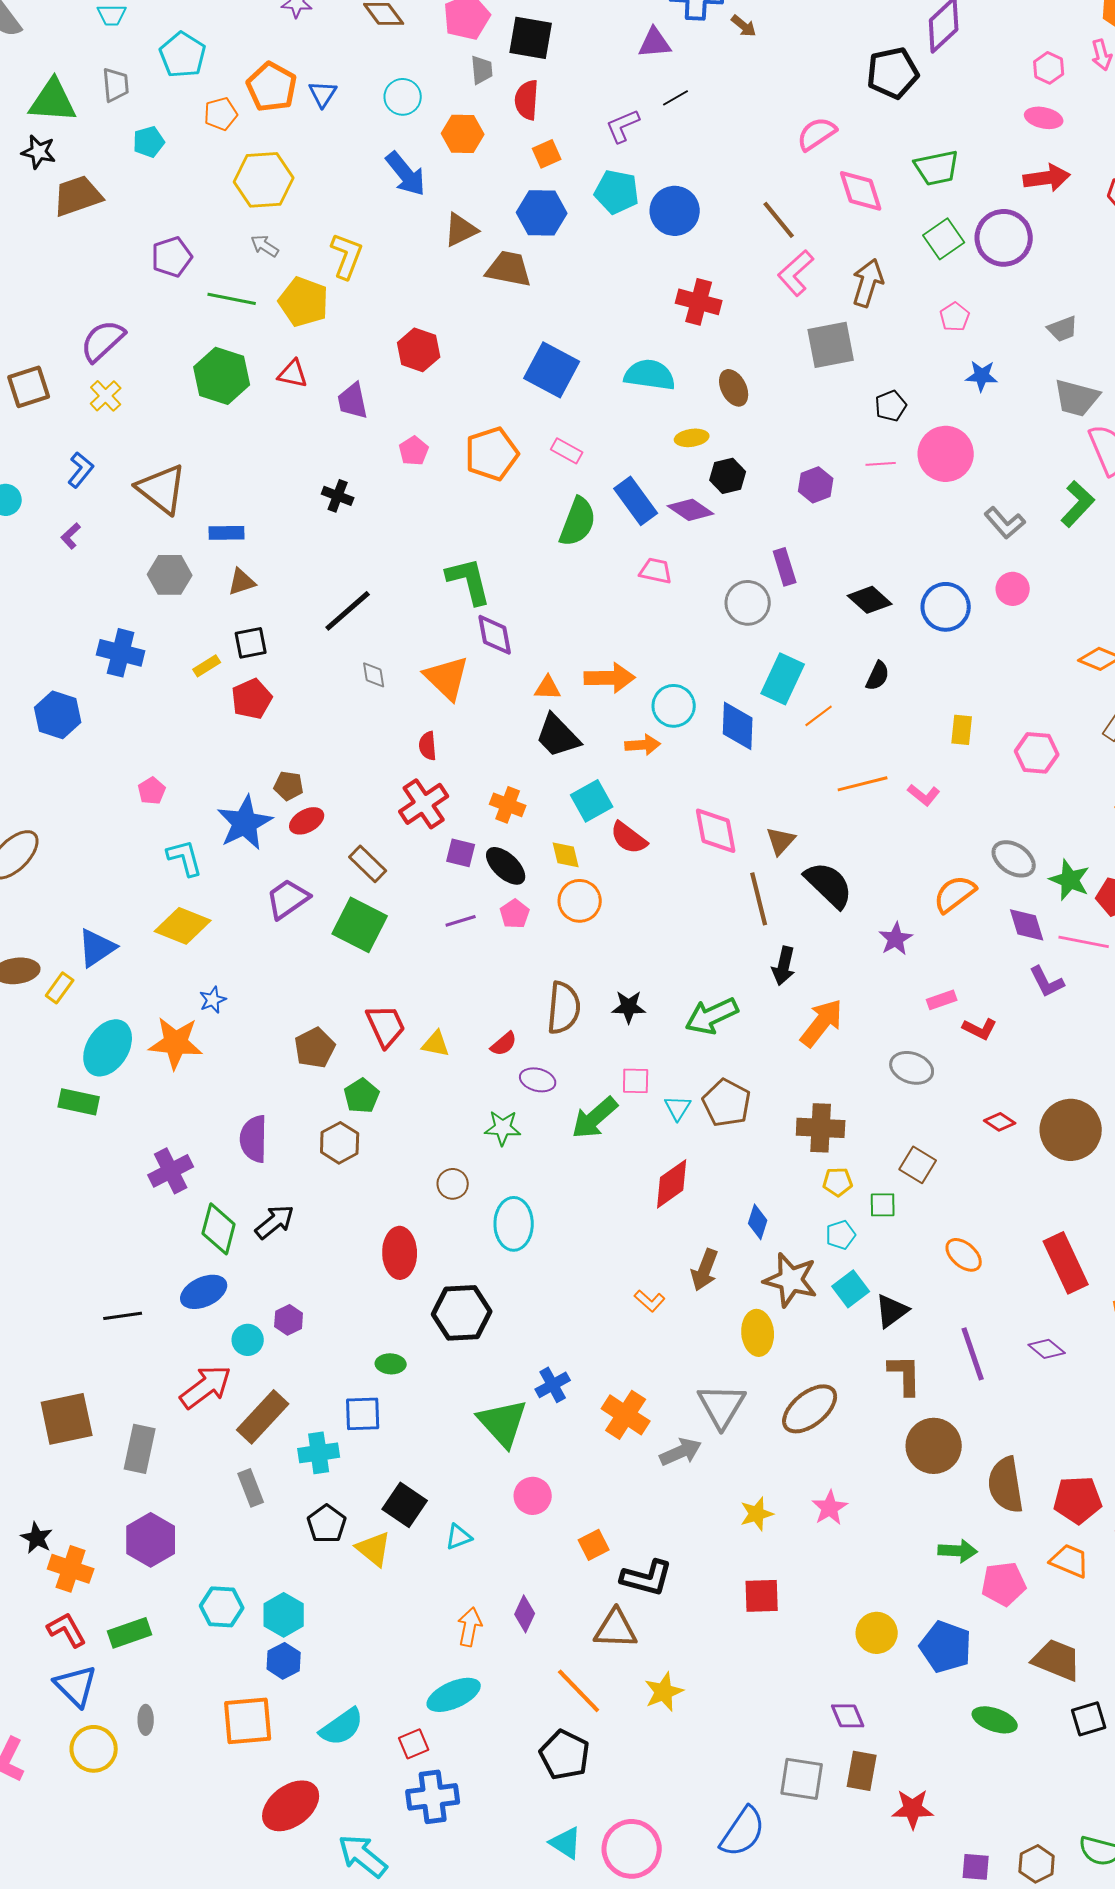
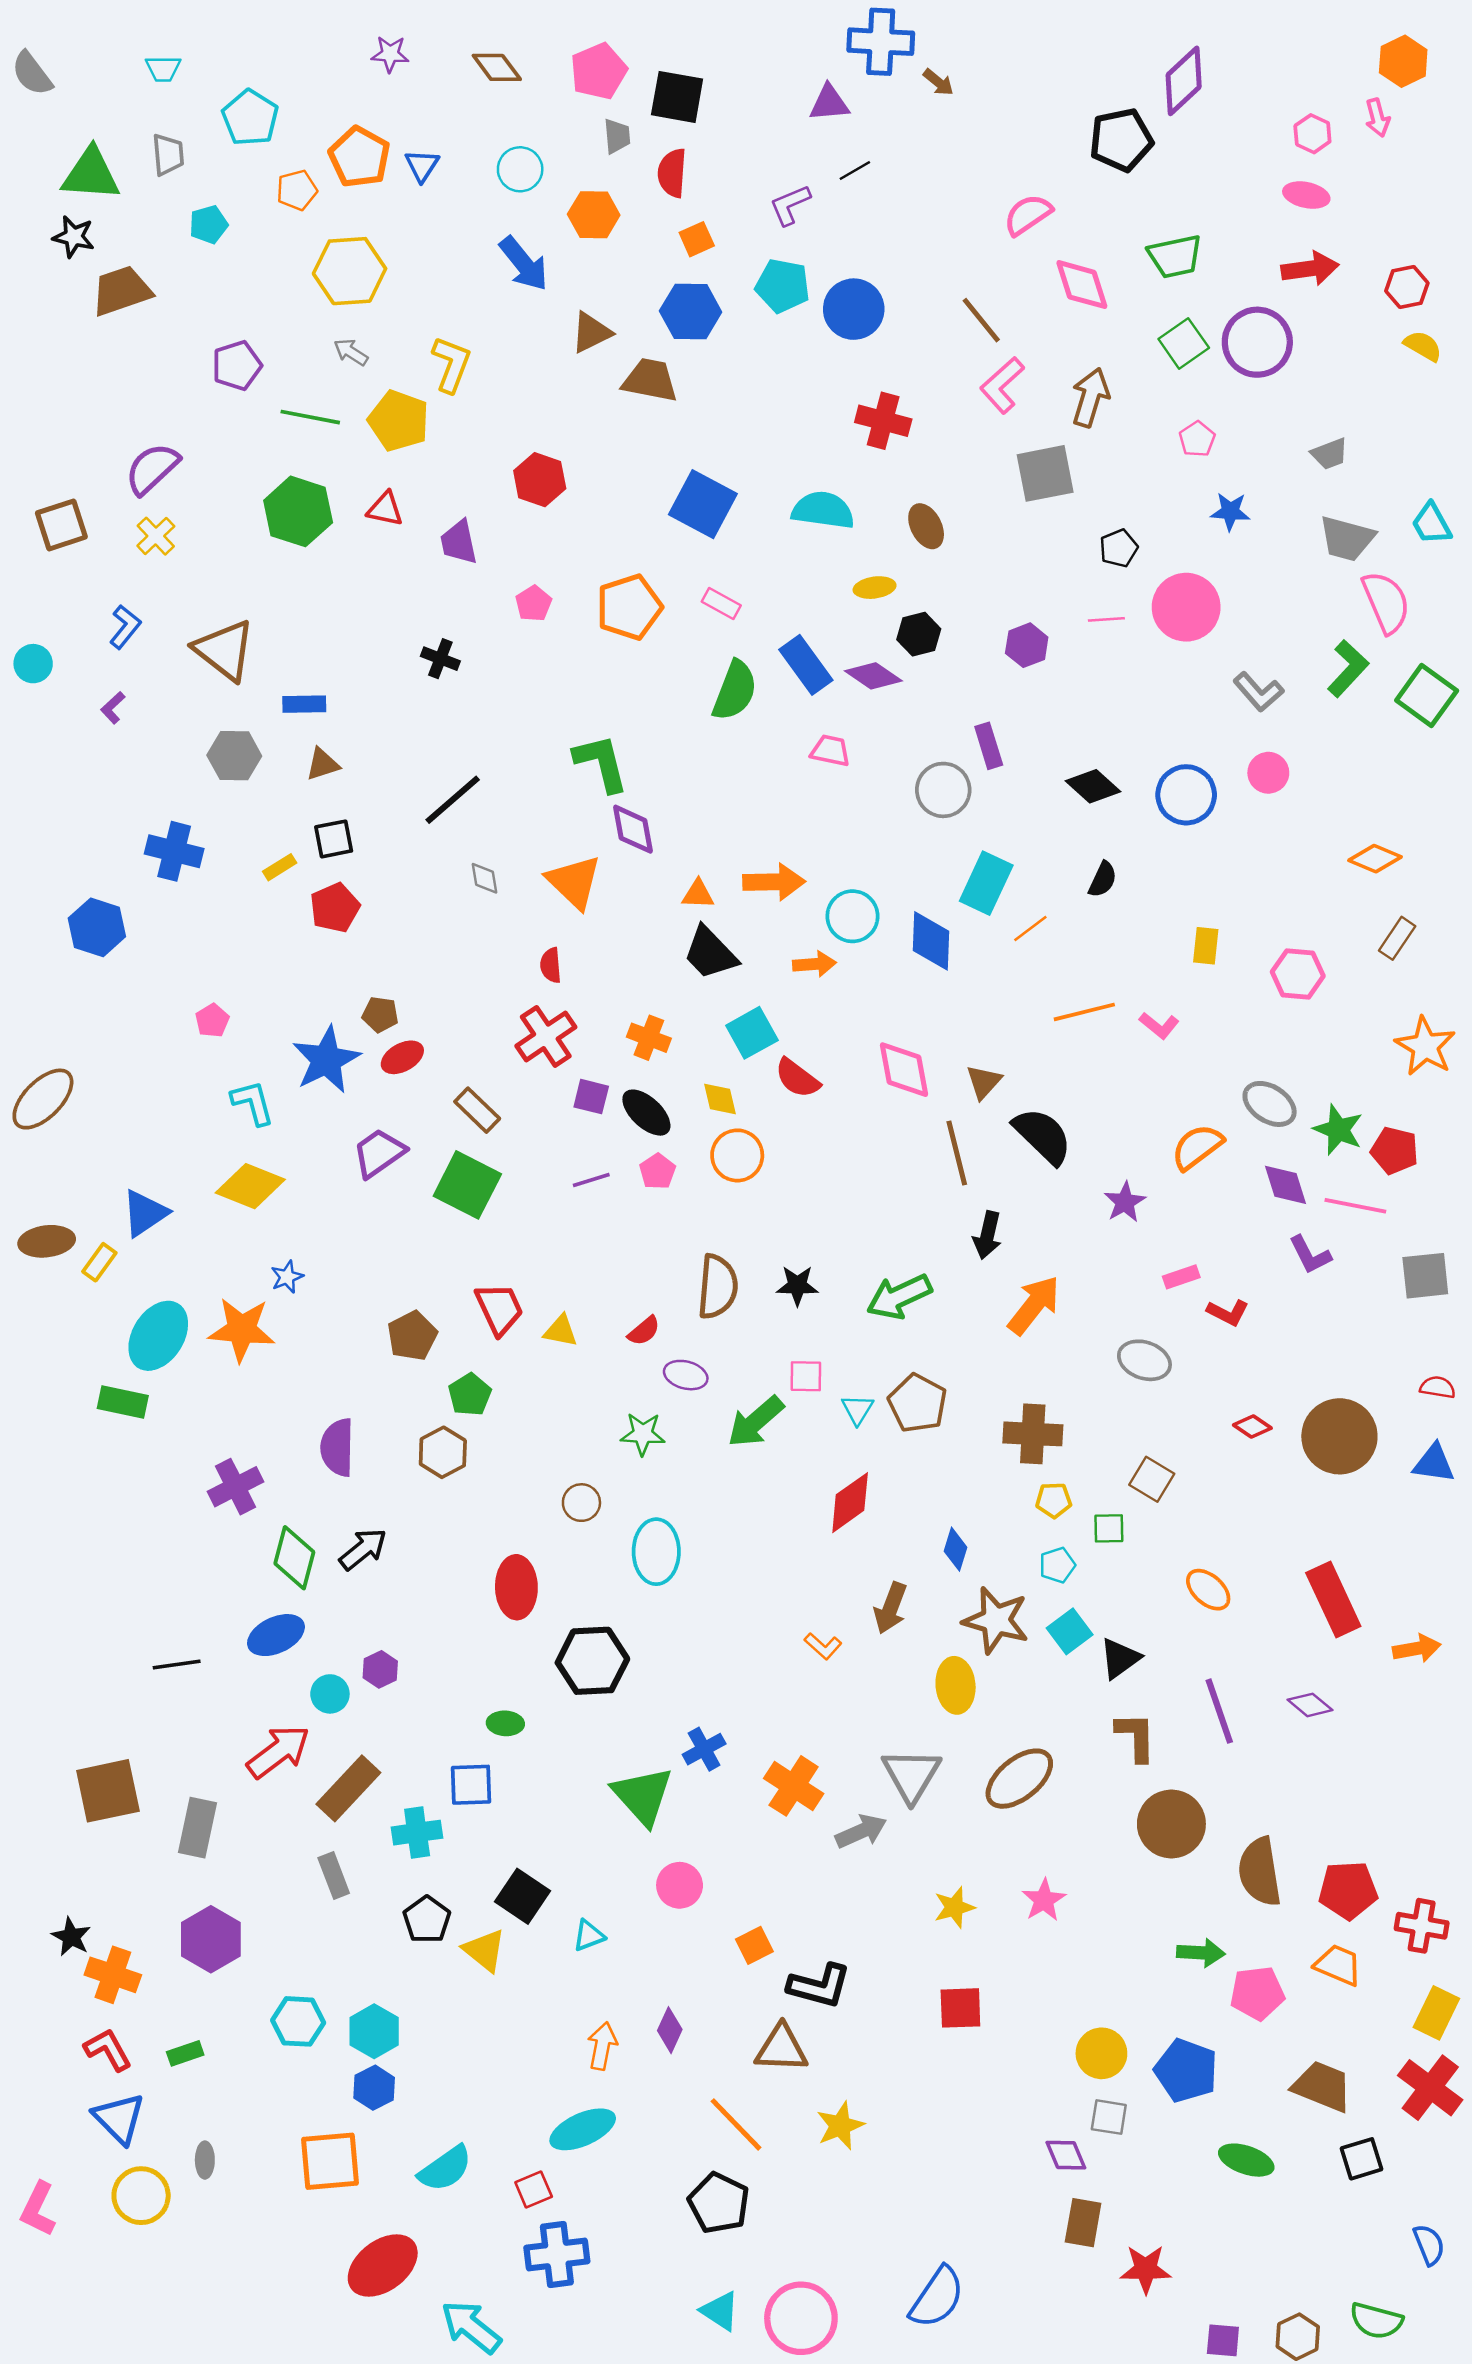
green rectangle: (130, 1633) -> (185, 2053), size x0.7
gray square: (802, 1779) -> (1109, 2117), moved, size x0.7

